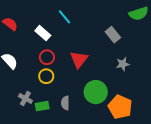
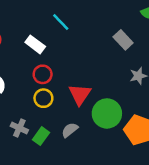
red triangle: (79, 59) -> (80, 94), moved
gray semicircle: (65, 103) -> (70, 130), turned 56
green rectangle: (42, 106) -> (41, 136), turned -40

